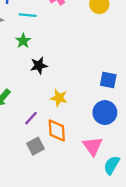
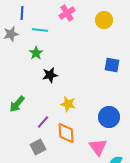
blue square: (108, 80) -> (112, 65), moved
gray square: (35, 146) -> (38, 147), moved

